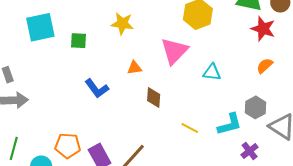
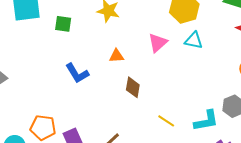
pink triangle: (174, 51) -> (158, 43), size x0.7
cyan triangle: (212, 72) -> (194, 40), moved

